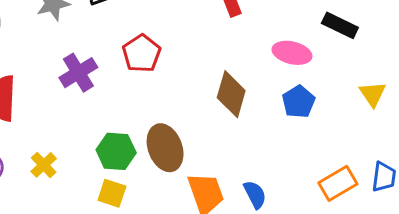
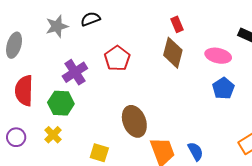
brown diamond: (231, 94) -> (173, 53), moved
green hexagon: (116, 151) -> (61, 103), moved

